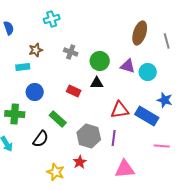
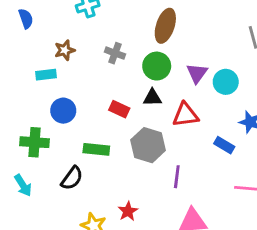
brown ellipse: (140, 33) -> (165, 26), moved
purple triangle: (128, 66) -> (197, 73), turned 49
red triangle: (120, 110) -> (185, 115), moved
blue rectangle: (147, 116) -> (224, 145), size x0.6
green rectangle: (58, 119) -> (96, 149), turned -36
gray hexagon: (89, 136) -> (148, 145), moved

